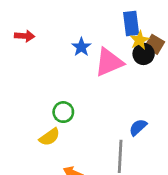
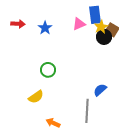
blue star: (81, 47) -> (45, 28), moved
pink triangle: (109, 62) -> (79, 24), moved, size x0.6
green circle: (63, 112) -> (48, 70), moved

